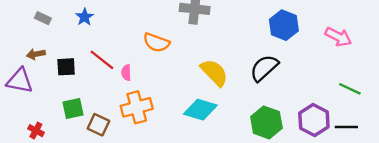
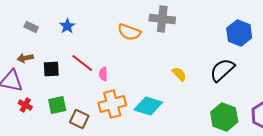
orange semicircle: (156, 42) -> (129, 32), moved
yellow semicircle: (214, 73) -> (179, 74), size x0.6
cyan diamond: (200, 110) -> (148, 106), moved
red cross: (36, 131) -> (25, 105), moved

